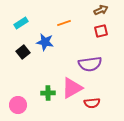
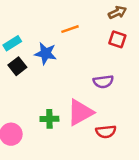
cyan rectangle: (21, 23) -> (12, 43), moved
red square: (101, 31) -> (117, 39), turned 32
purple semicircle: (90, 64) -> (103, 82), size x0.7

